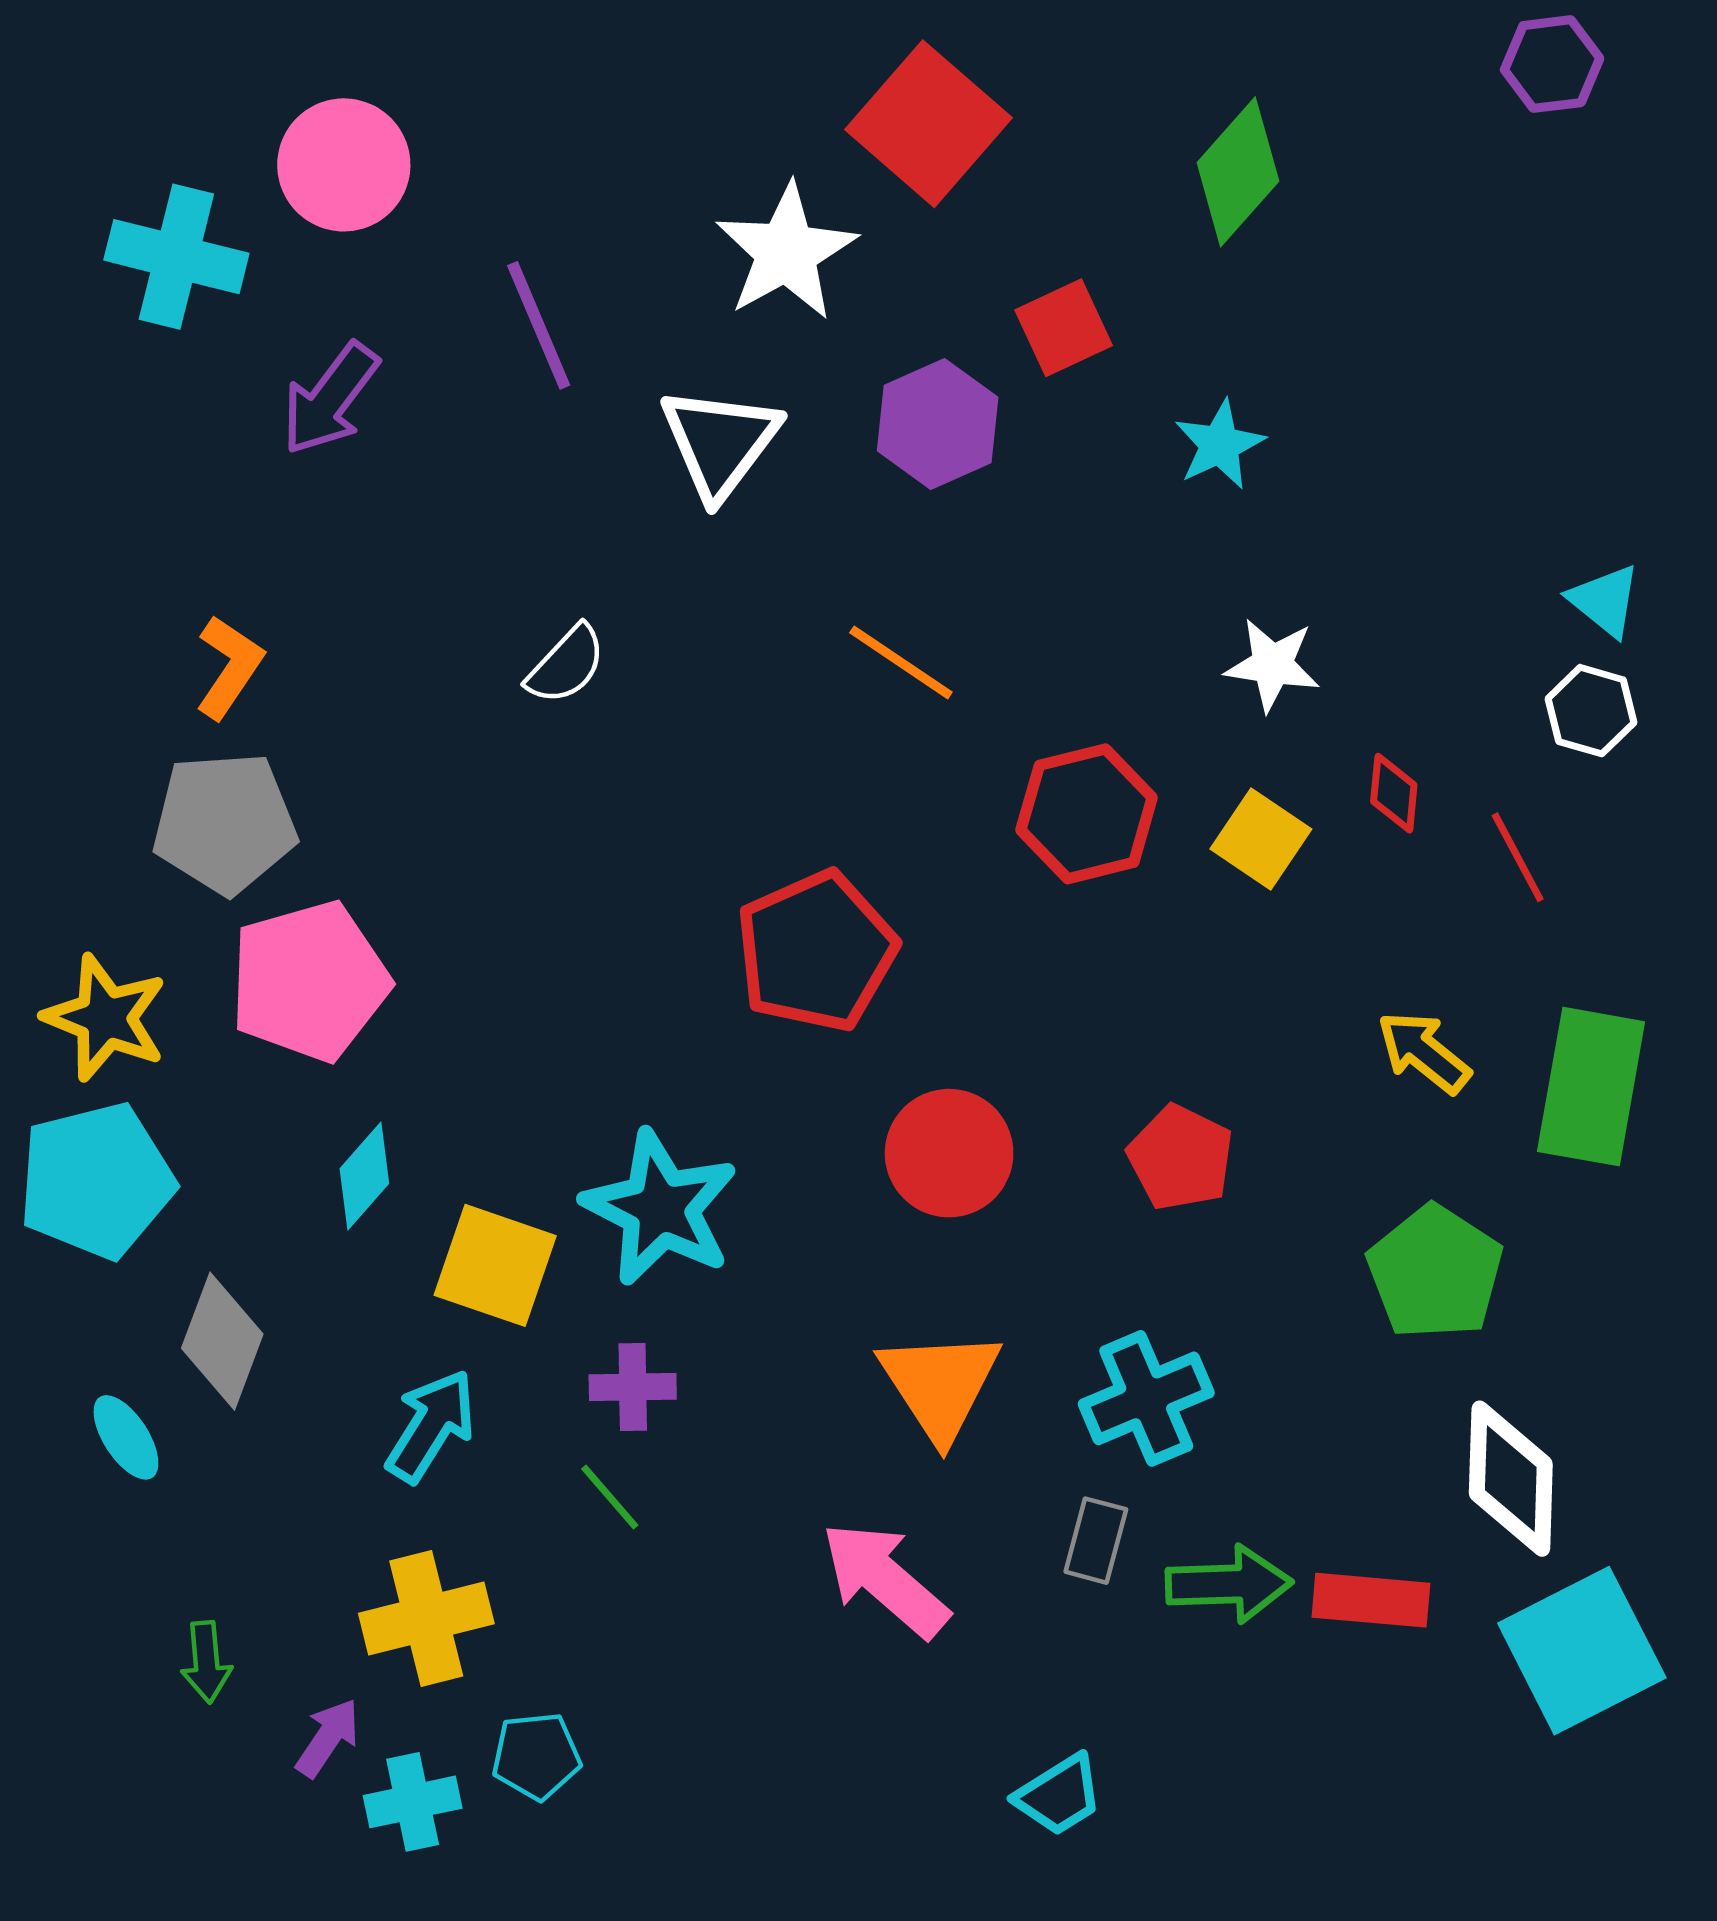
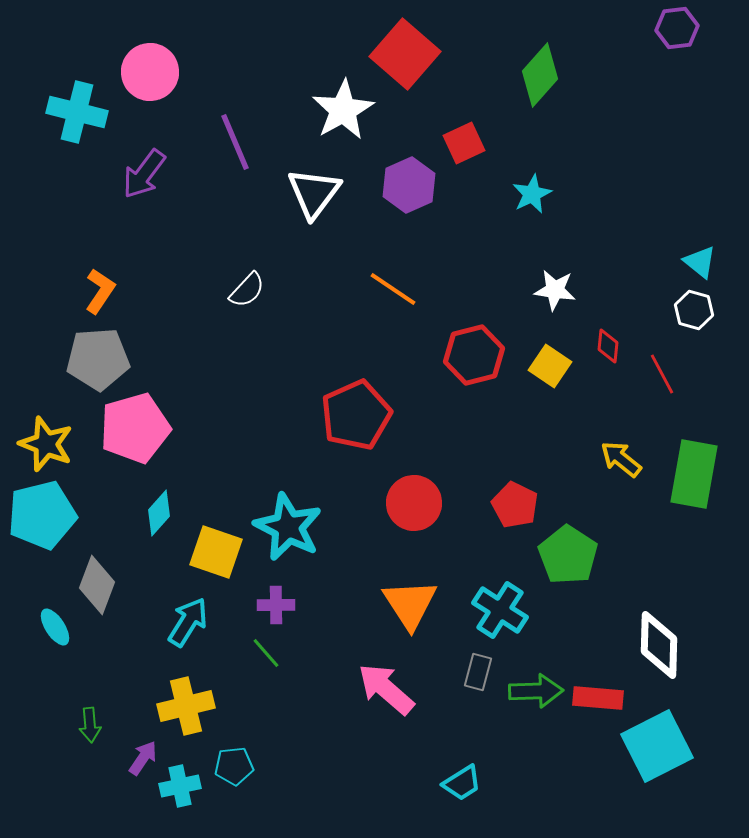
green pentagon: (1435, 1272) -> (568, 555), moved
cyan cross: (1146, 1398) -> (500, 610), turned -34
cyan square: (1582, 1651) -> (657, 746), moved

